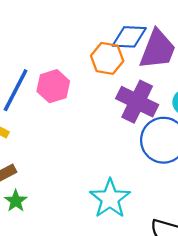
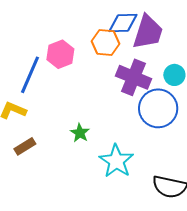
pink hexagon: (53, 86) -> (60, 54), moved
green star: (16, 201) -> (80, 133), moved

